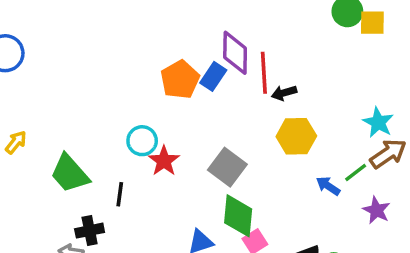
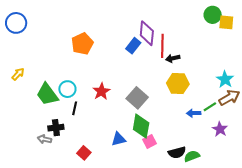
orange pentagon: (180, 80) -> (82, 44), moved
cyan circle: (142, 141) -> (67, 89), moved
blue arrow: (328, 186) -> (194, 113), turned -40

